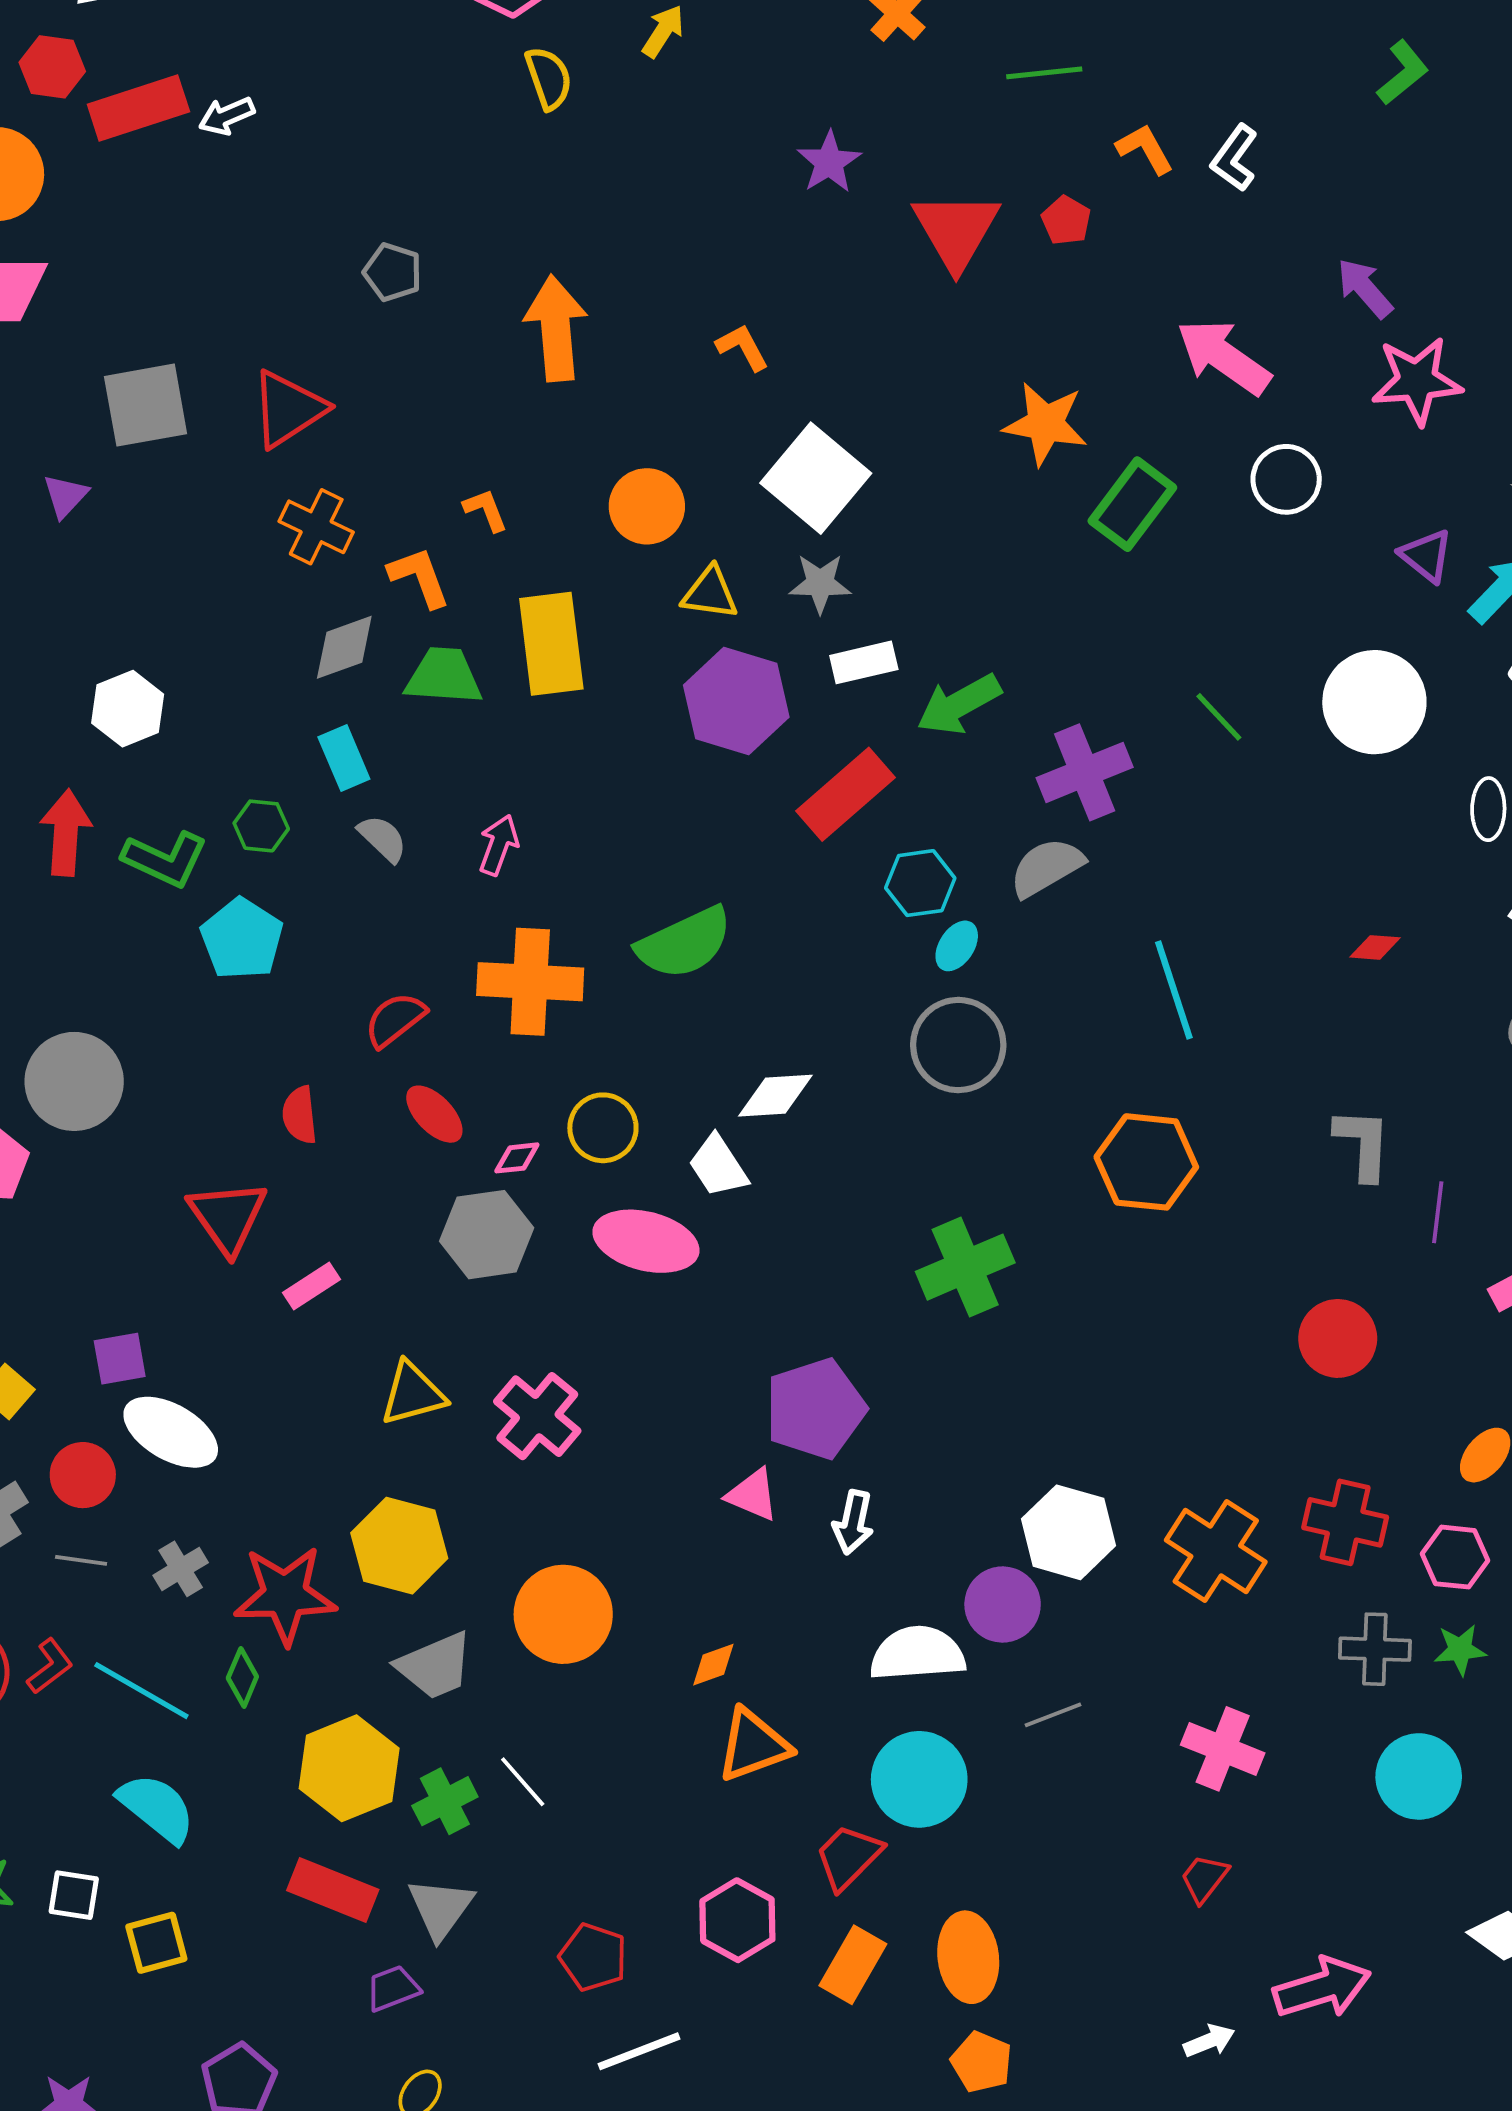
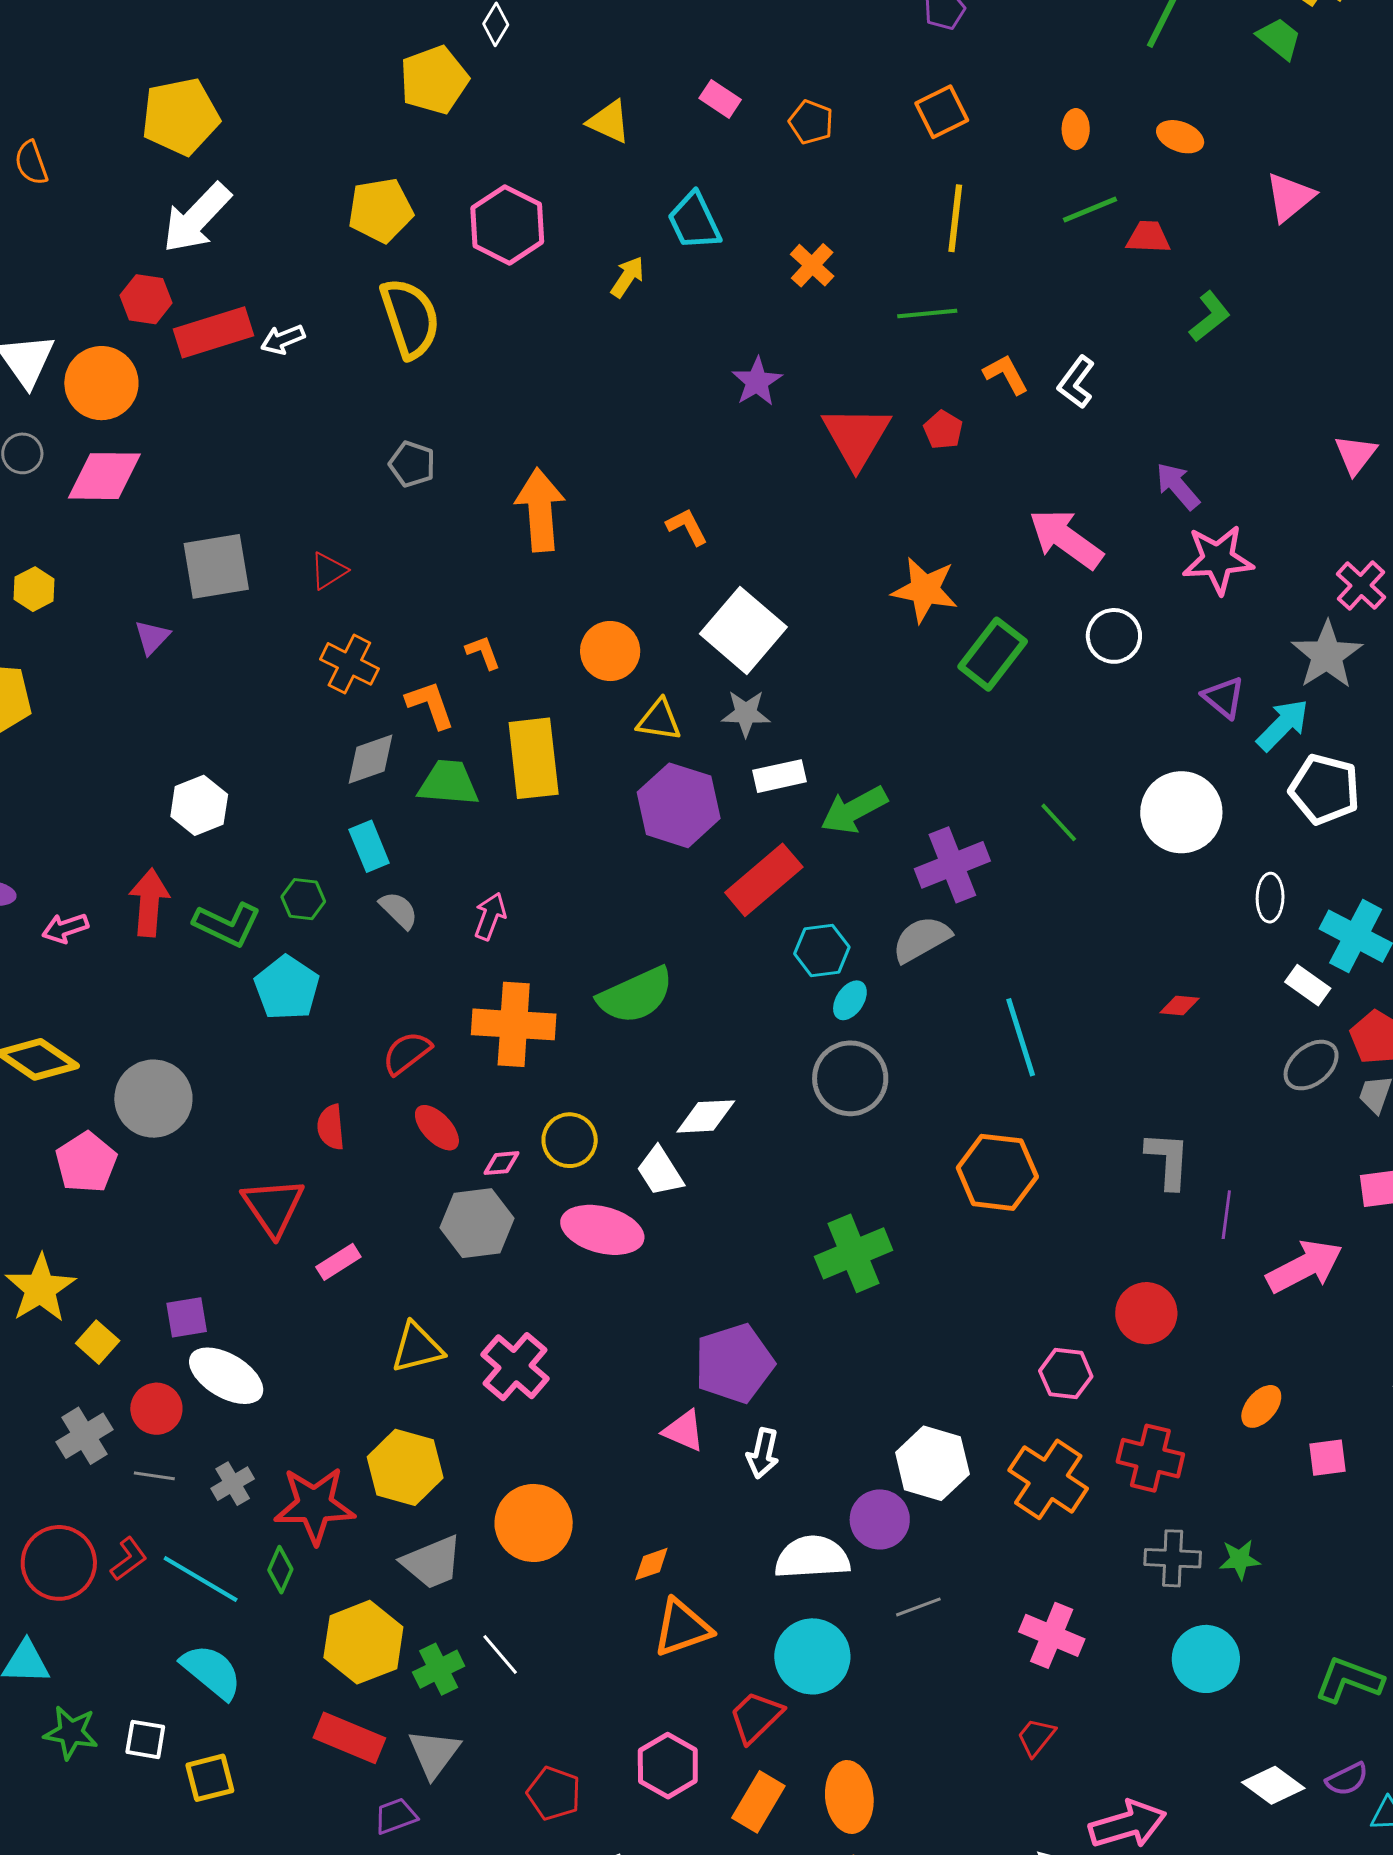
yellow semicircle: (549, 78) -> (410, 318), moved, size x1.6
red triangle: (288, 409) -> (329, 571), size x0.6
pink hexagon: (1455, 1557) -> (1066, 1374), moved

